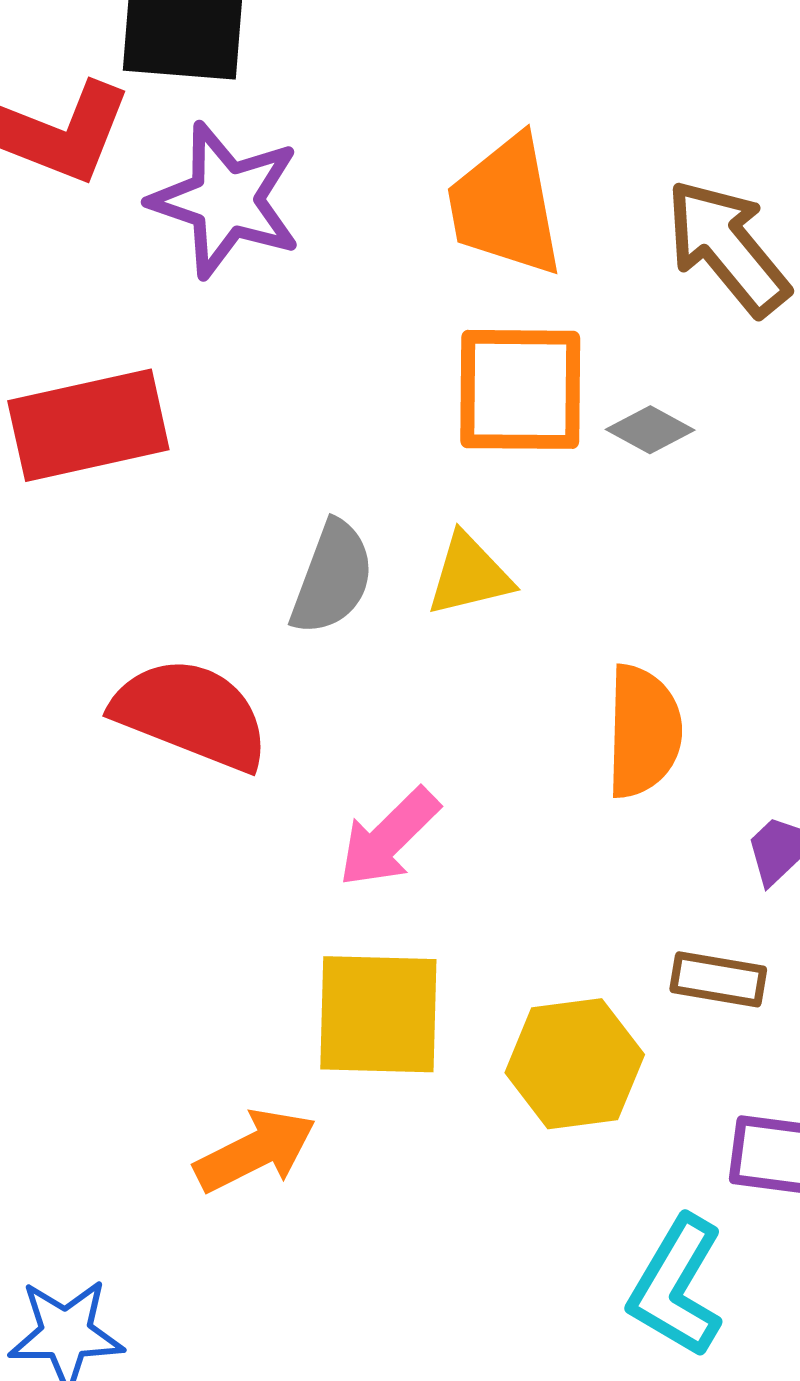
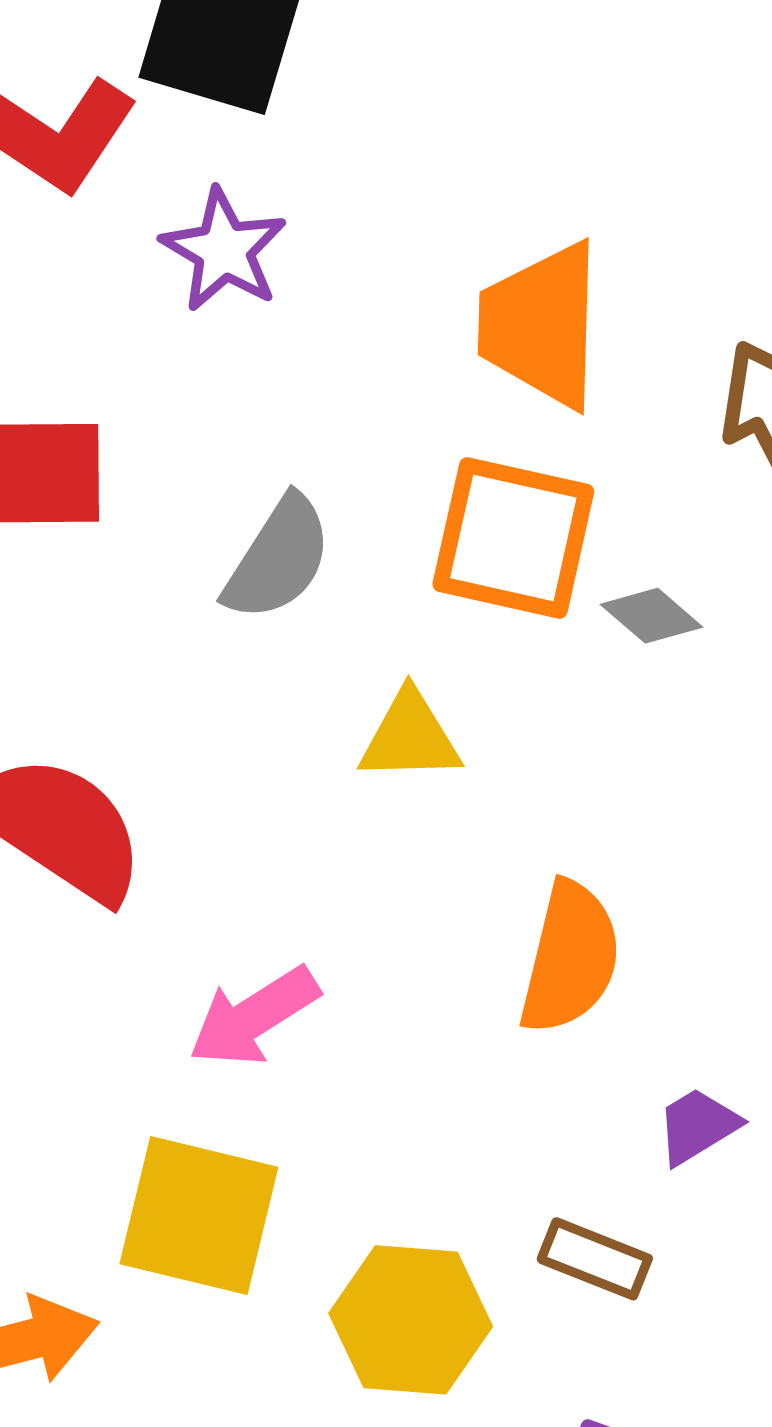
purple star: (226, 200) -> (224, 250), size x0.7
gray semicircle: (332, 578) -> (278, 558), moved

